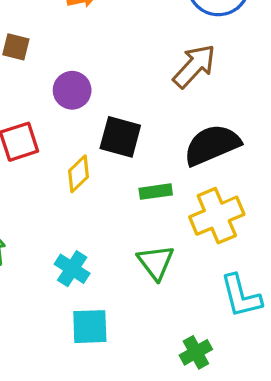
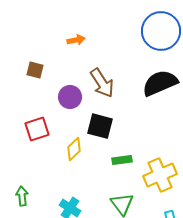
brown arrow: (194, 66) -> (102, 83), moved, turned 104
black semicircle: (212, 145) -> (160, 83), moved

